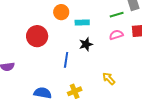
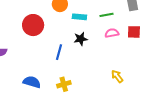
green line: (117, 15) -> (107, 15), moved
yellow arrow: (109, 79) -> (117, 76), moved

